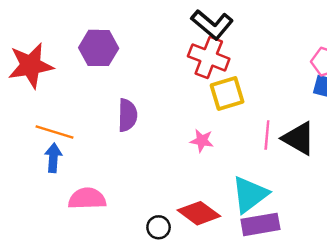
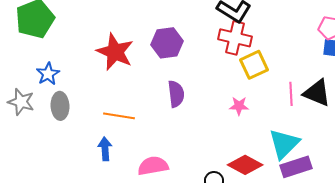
purple hexagon: (99, 48) -> (167, 43), moved
red star: (31, 65) -> (115, 52), moved, turned -30
blue arrow: (53, 158) -> (105, 149), moved

